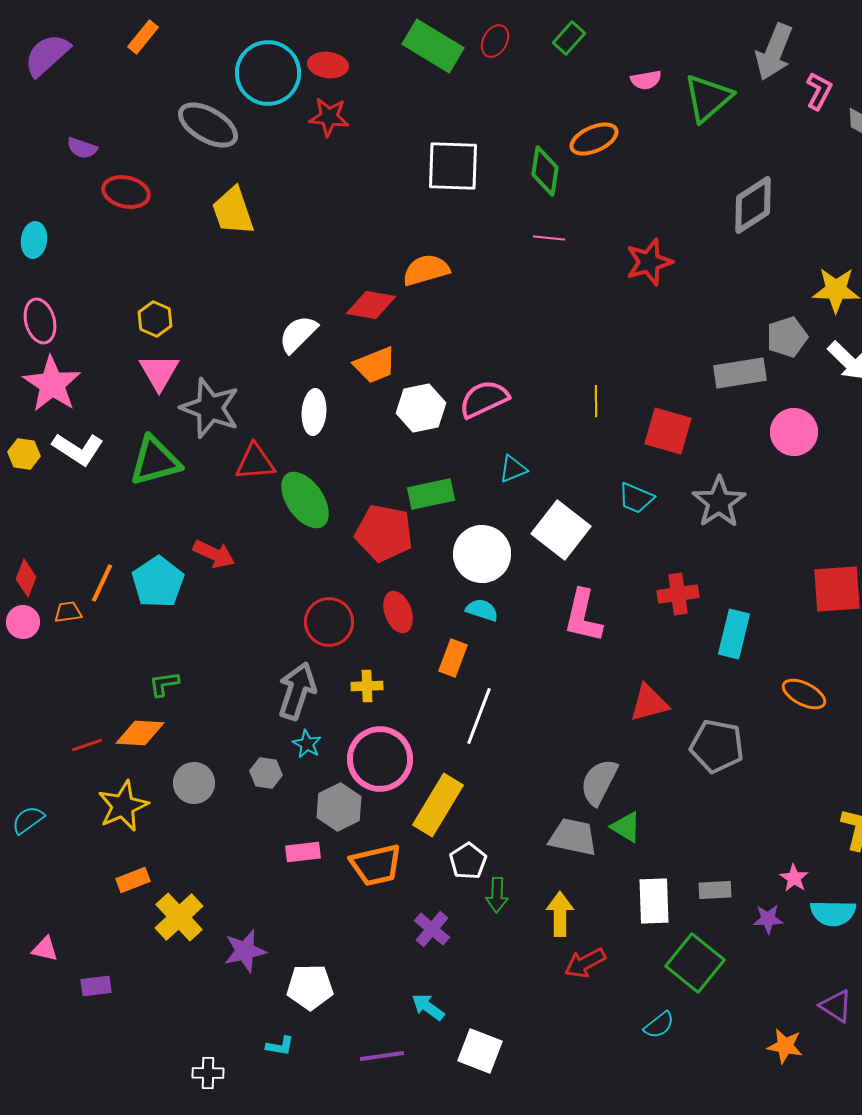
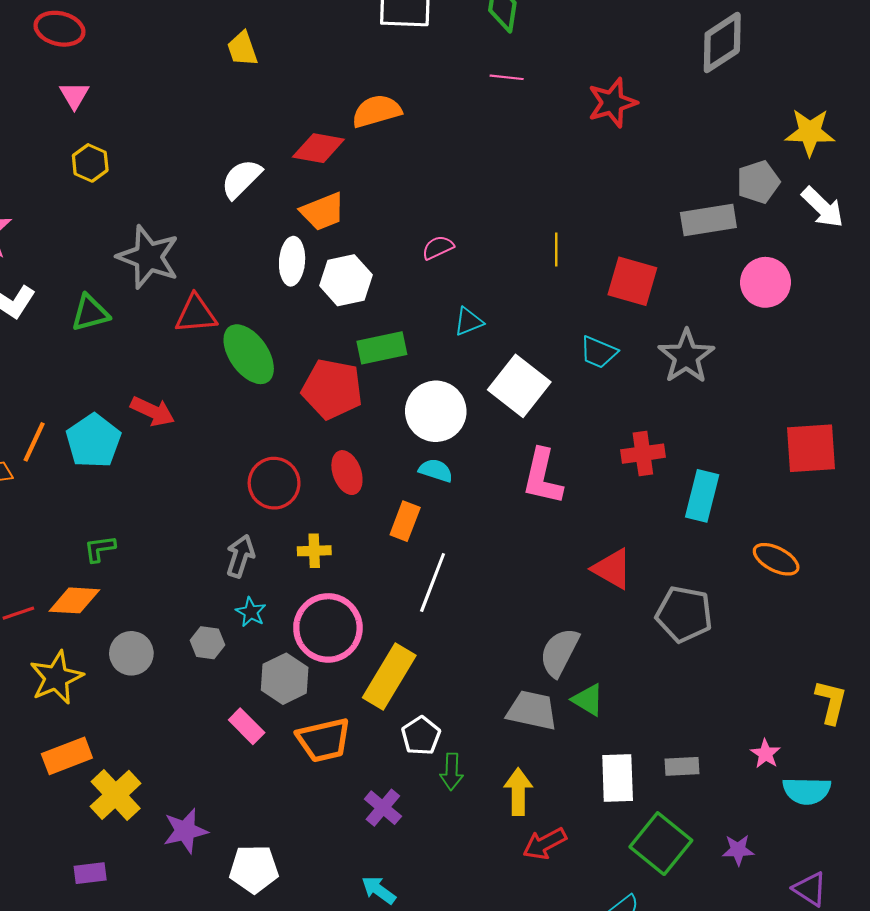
yellow trapezoid: (233, 211) -> (242, 49), moved, size x0.7
pink triangle: (159, 372) -> (74, 95), moved, size x0.7
pink semicircle: (484, 399) -> (438, 247), size x0.6
white hexagon: (421, 408) -> (346, 280), moved
white ellipse: (314, 412) -> (292, 261), moved
green triangle: (155, 461) -> (90, 313), size x0.7
gray arrow: (297, 691) -> (240, 556), size x0.7
red triangle: (649, 703) -> (612, 569), turned 45
pink rectangle: (303, 852) -> (247, 726), turned 52
orange rectangle: (133, 880) -> (67, 756), size x1.4
purple star: (768, 919) -> (738, 850), moved
purple rectangle: (96, 986) -> (90, 873), moved

